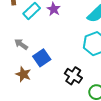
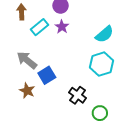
gray arrow: (21, 44) -> (27, 60), size x1.5

